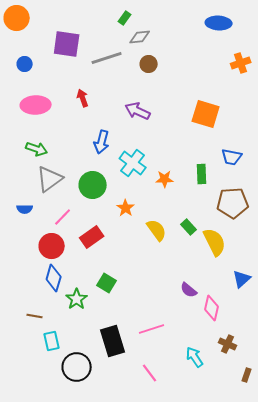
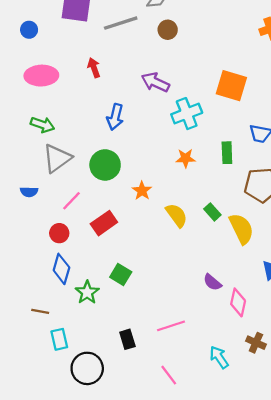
cyan cross: (133, 163) -> (187, 114), moved, turned 32
red circle: (52, 246) -> (59, 233), size x0.7
black rectangle: (113, 341) -> (127, 339), size x0.6

